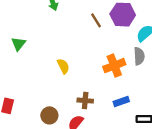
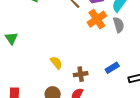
yellow semicircle: (63, 66) -> (56, 63), moved
orange cross: (114, 66) -> (97, 19), moved

